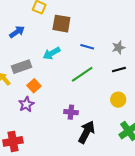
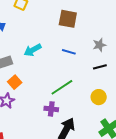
brown square: (61, 24) -> (68, 19), moved
blue line: (87, 47) -> (69, 52), moved
green line: (82, 74) -> (62, 87), moved

